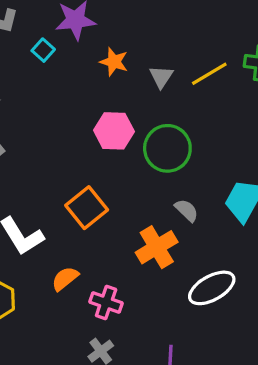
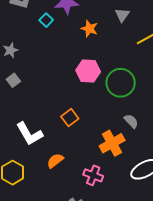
gray triangle: (161, 77) -> (122, 15), moved
orange square: (87, 208) -> (70, 118), size x0.7
pink cross: (106, 302) -> (93, 175), moved

